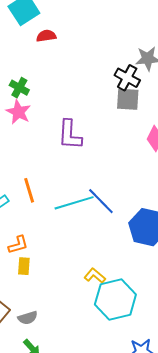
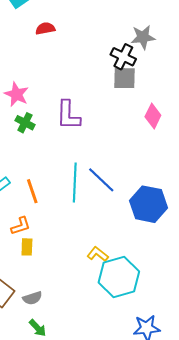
red semicircle: (46, 36) -> (45, 28), moved
green cross: (19, 88) -> (25, 123), moved
orange line: (29, 190) -> (32, 191), moved
cyan line: (74, 203) -> (75, 183), turned -69

